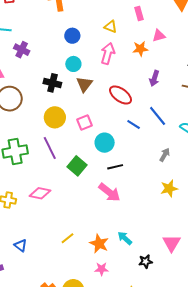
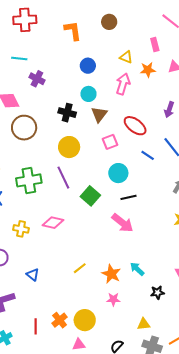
orange star: (140, 49) -> (148, 70), moved
pink square: (84, 122) -> (110, 142), moved

